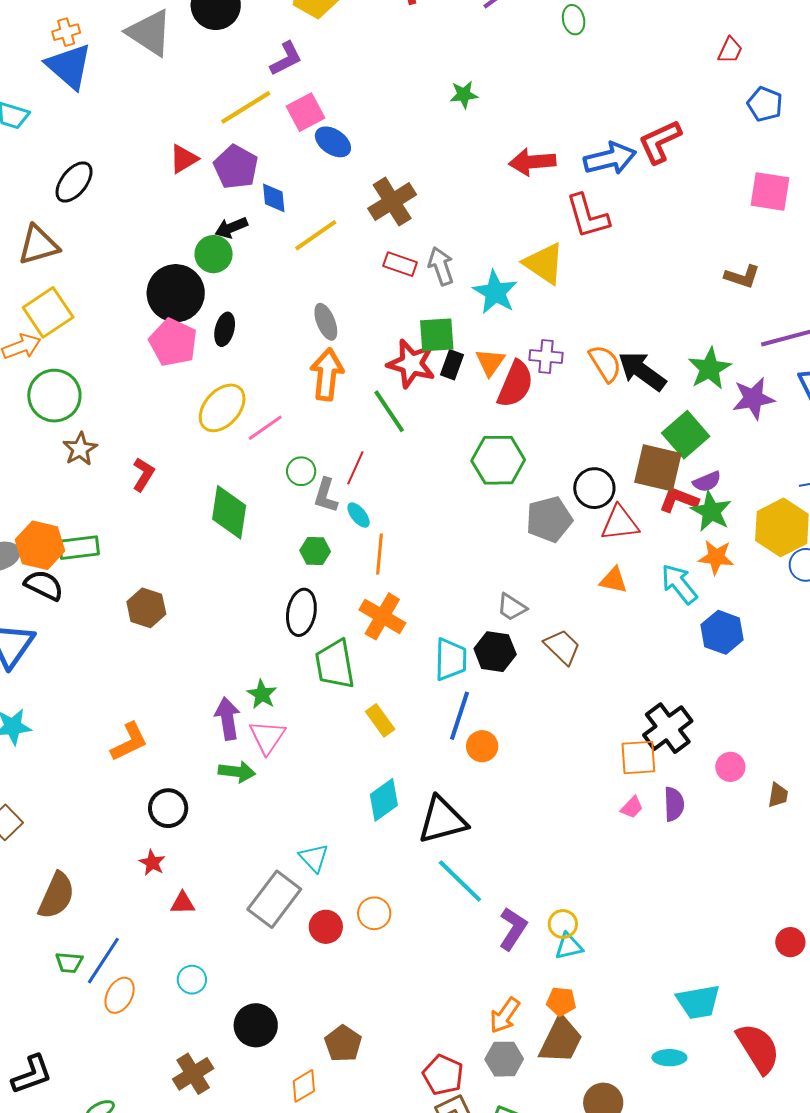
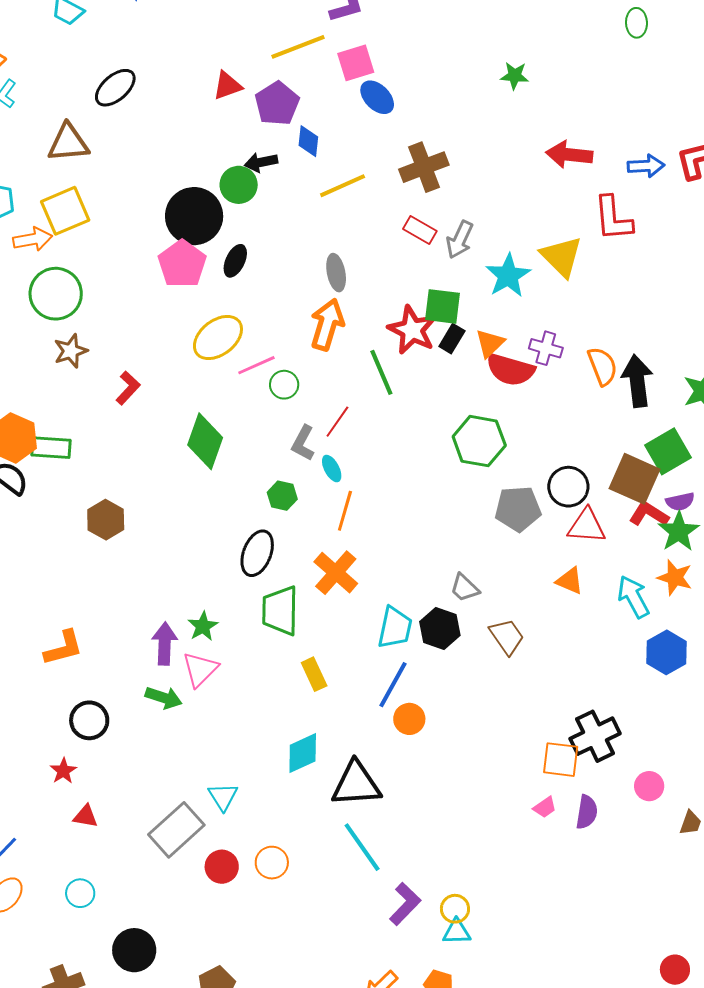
blue arrow: (610, 158) -> (646, 166), size x0.7
gray arrow: (441, 266) -> (460, 240), turned -147
black arrow: (642, 371) -> (637, 381), turned 36
red semicircle: (515, 384) -> (510, 370), turned 72
green circle: (301, 471) -> (284, 385), moved

